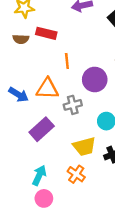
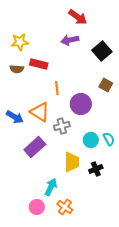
orange triangle: (47, 89) -> (40, 112), turned 30
yellow trapezoid: (84, 146) -> (72, 162), turned -75
orange cross: (76, 174) -> (65, 207), moved
cyan arrow: (39, 175) -> (51, 187), moved

